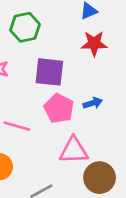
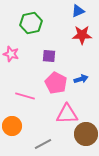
purple square: (49, 72) -> (49, 56), size x0.6

